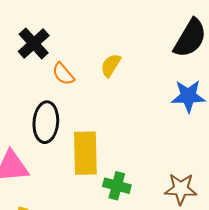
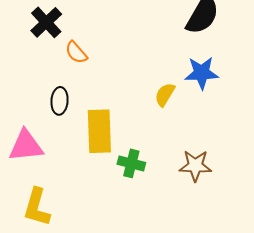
yellow semicircle: (111, 65) -> (165, 95), moved
black ellipse: (46, 122) -> (60, 101), size x0.7

